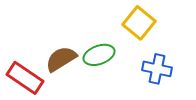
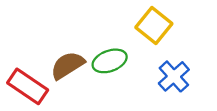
blue cross: (157, 69) -> (174, 76), turned 36

